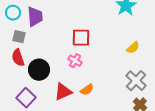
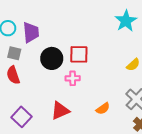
pink cross: (75, 61) -> (73, 78), turned -32
black circle: (39, 70) -> (52, 58), moved
orange semicircle: (87, 90) -> (103, 109), moved

